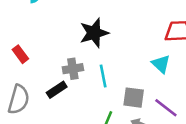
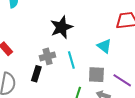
cyan triangle: (161, 64) -> (104, 46), moved
black rectangle: (57, 90) -> (36, 74), turned -35

